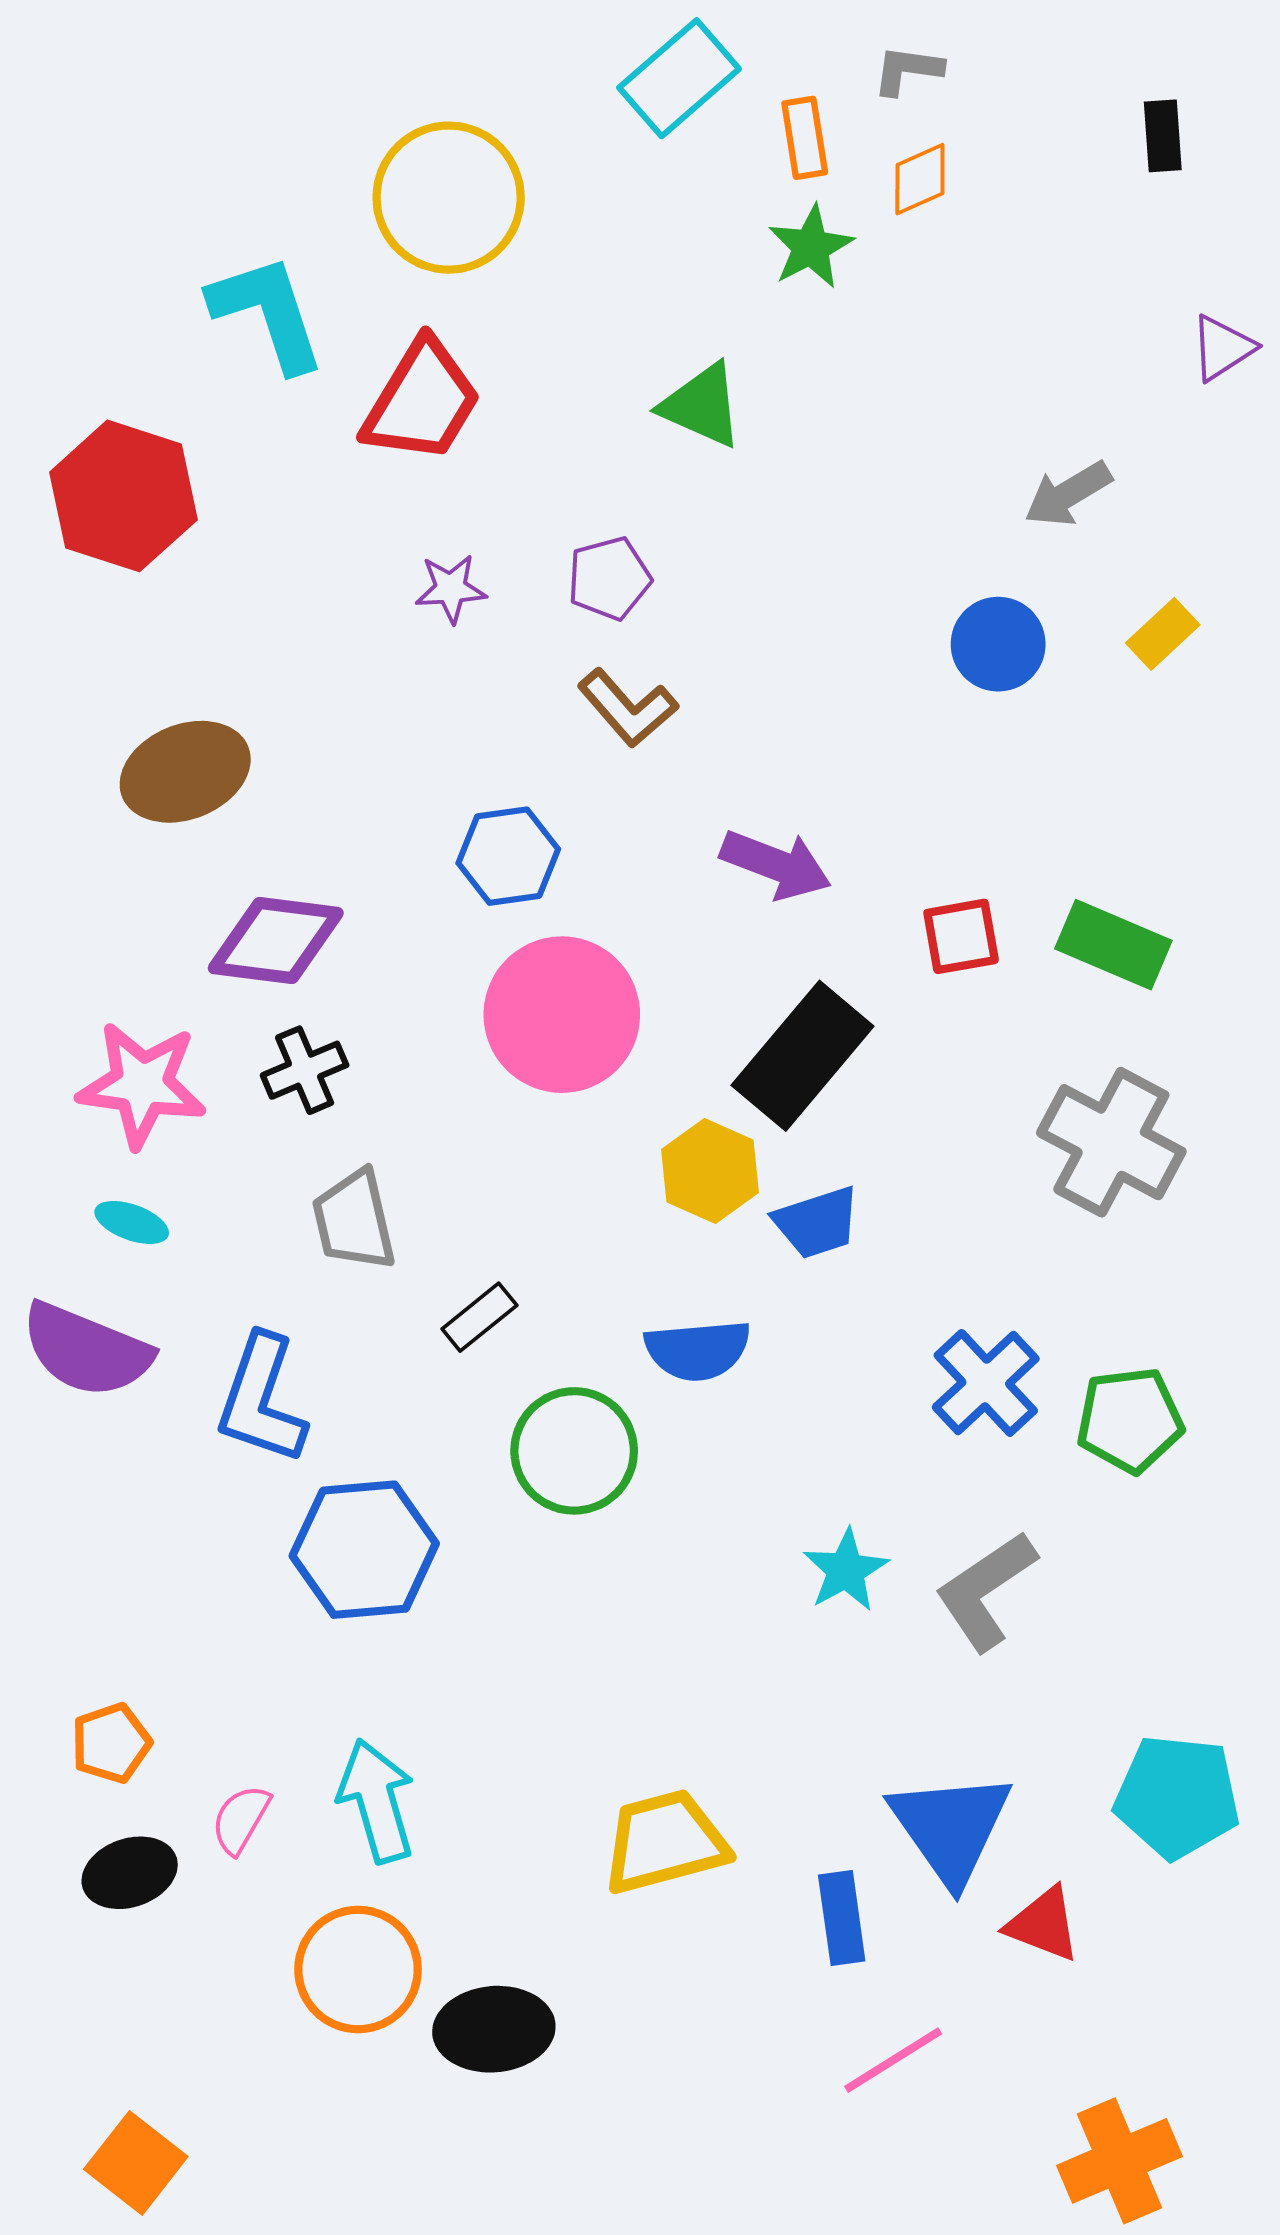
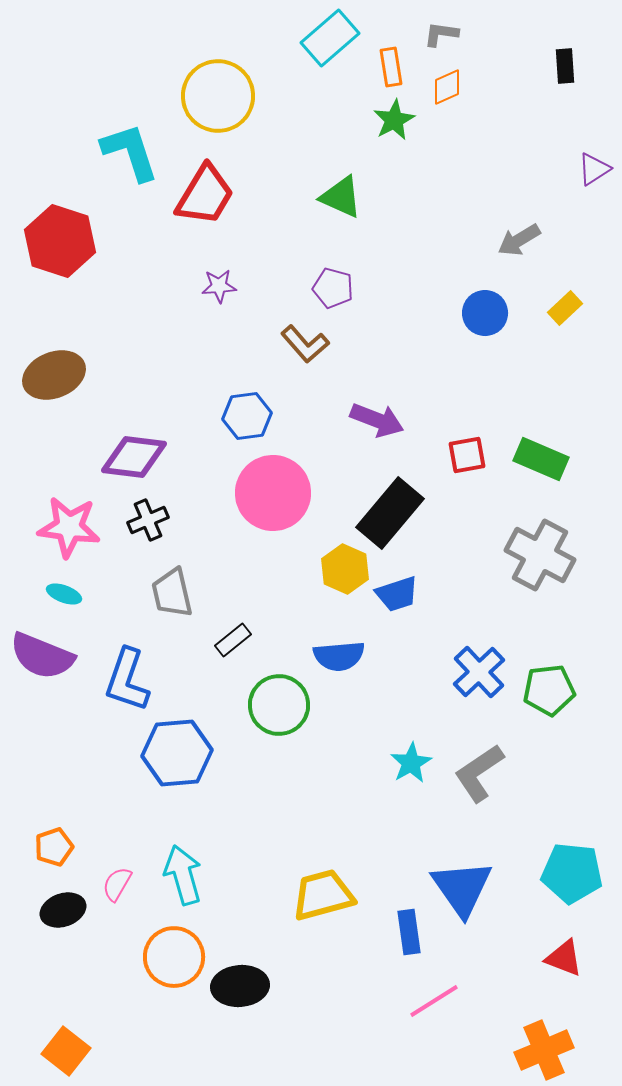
purple pentagon: (609, 578) -> (333, 288), moved, turned 30
brown ellipse: (185, 772) -> (54, 375), moved
red triangle: (1043, 1924) -> (564, 958), moved

